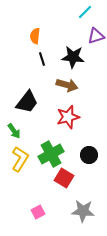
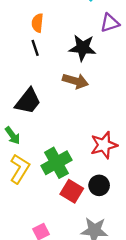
black line: (42, 59) -> (35, 48), moved
red star: (68, 117) -> (104, 145), moved
black circle: (89, 155) -> (99, 185), moved

